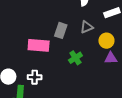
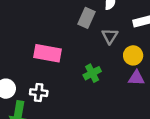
gray triangle: (87, 27) -> (110, 36), turned -40
gray rectangle: (61, 30) -> (87, 18), moved

